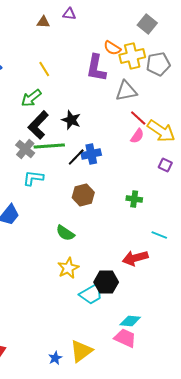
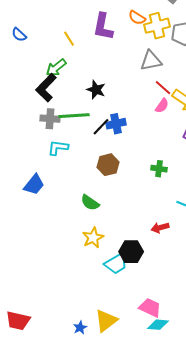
purple L-shape: (96, 68) -> (103, 27), moved
black L-shape: (38, 125) -> (46, 88), moved
gray cross: (25, 149) -> (50, 119), turned -36
red arrow: (135, 258) -> (160, 228), size x0.7
cyan diamond: (130, 321) -> (158, 325), moved

